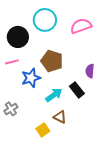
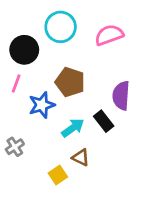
pink line: (12, 62) -> (16, 83), turned -56
purple semicircle: (90, 71) -> (121, 96), size x1.5

